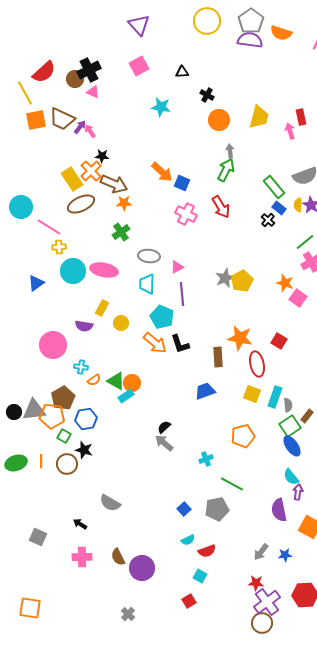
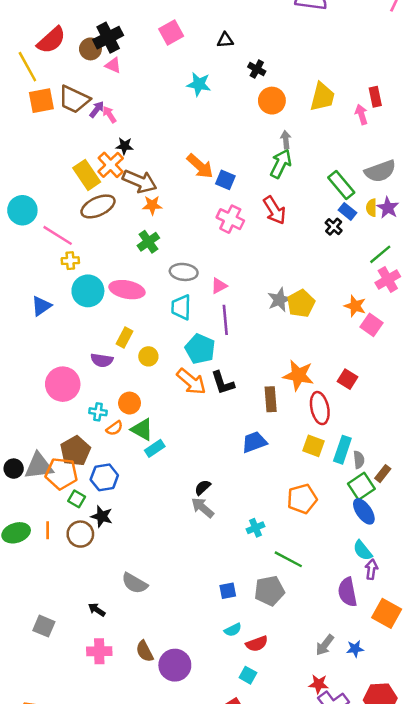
orange circle: (132, 383) -> (130, 403), moved
blue square: (184, 509) -> (228, 591), turned 32

